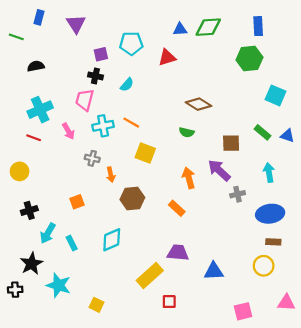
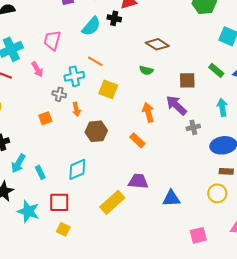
black cross: (95, 76) -> (114, 18), moved
cyan semicircle: (127, 85) -> (91, 26), size x1.5
cyan cross: (103, 126) -> (74, 76), moved
orange square: (77, 202) -> (45, 118), moved
red square: (169, 302) -> (59, 202), moved, size x1.5

